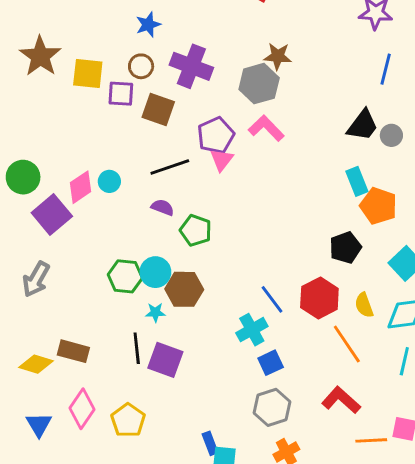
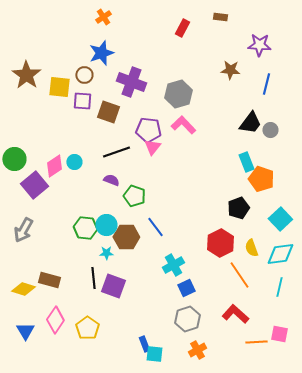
blue star: (148, 25) -> (101, 53), size x1.4
brown star: (278, 56) -> (230, 70), moved
brown circle: (141, 66) -> (84, 75), moved
purple pentagon: (216, 135) -> (148, 130), turned 30
blue line: (272, 299) -> (155, 227), moved

